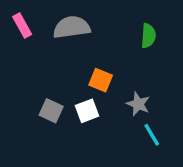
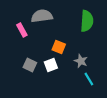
pink rectangle: (22, 26) -> (22, 30), moved
green semicircle: (148, 36) -> (87, 21), size x1.5

